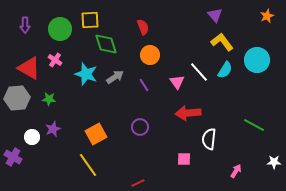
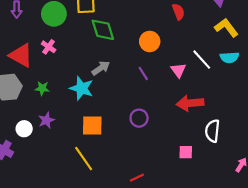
red semicircle: (143, 27) -> (178, 12), moved
cyan semicircle: (225, 70) -> (229, 57), turned 54
cyan star: (86, 74) -> (82, 88), moved
gray arrow: (115, 77) -> (101, 68), moved
orange square: (96, 134) -> (92, 126), turned 30

